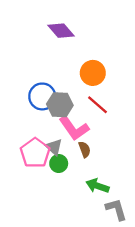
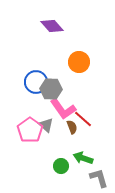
red line: (97, 105) -> (83, 119), moved
green circle: (59, 163) -> (61, 166), moved

